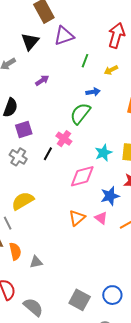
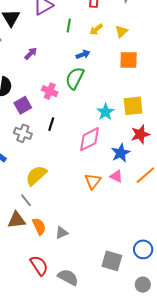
pink cross: (64, 139) -> (50, 91), moved

